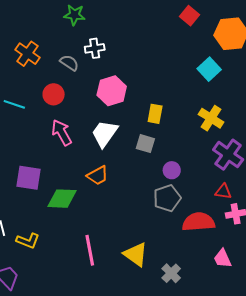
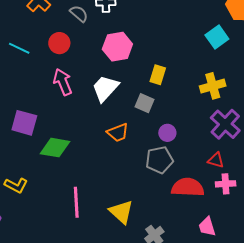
yellow cross: (211, 118) -> (213, 86), turned 35
orange trapezoid: (98, 175) -> (118, 133), moved

